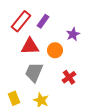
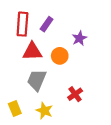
red rectangle: (21, 21) -> (22, 24), turned -35
red cross: (69, 77) -> (75, 94), moved

